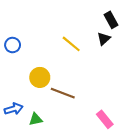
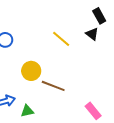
black triangle: (104, 39) -> (92, 34), turned -40

